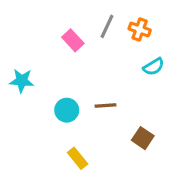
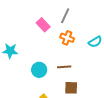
orange cross: (140, 29) -> (67, 38), moved
brown square: (143, 138) -> (71, 88), moved, turned -32

